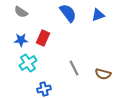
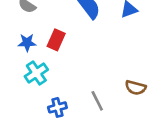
gray line: (74, 68) -> (97, 101), moved

